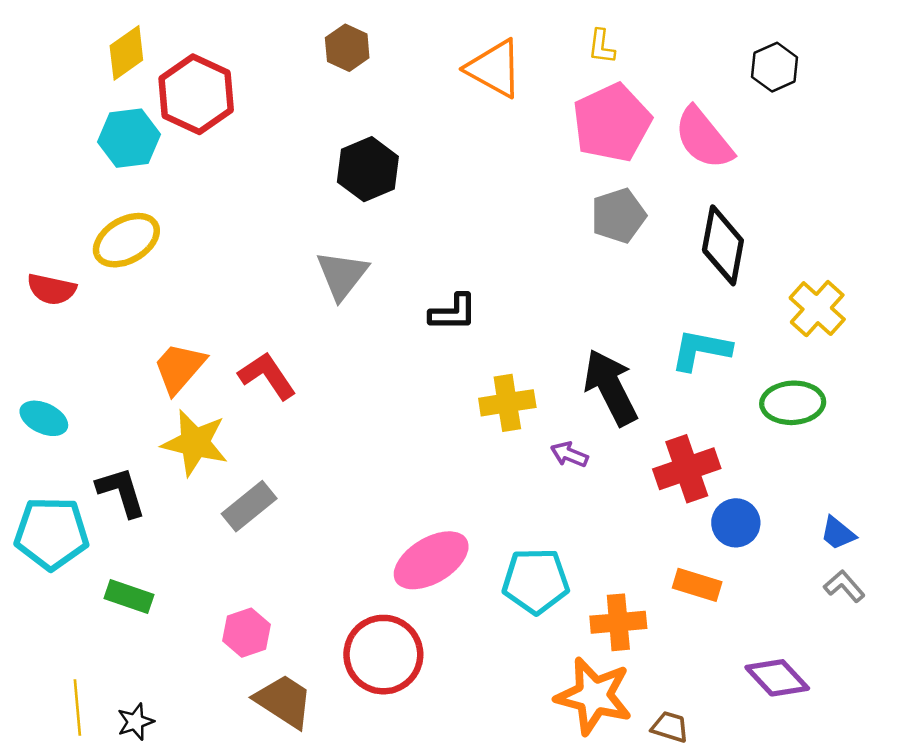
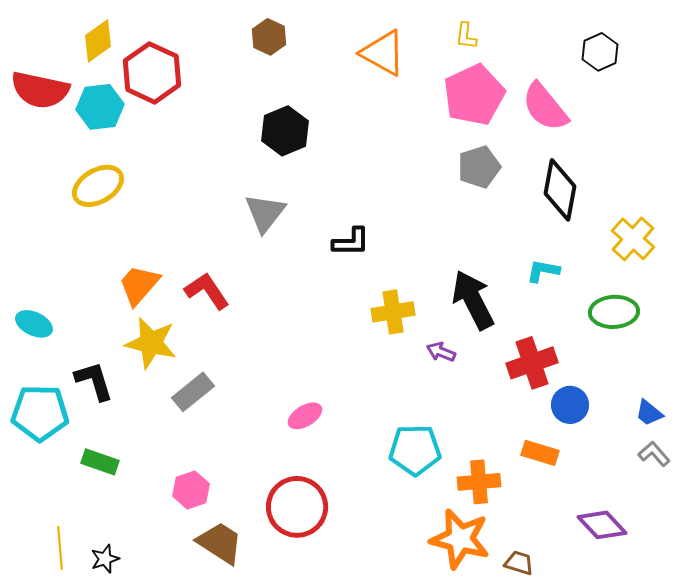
red semicircle: (52, 289) -> (40, 90), moved, size x1.5
cyan L-shape: (701, 350) -> (543, 271), size x0.7
pink ellipse: (431, 560) -> (305, 416), moved, size x0.6

